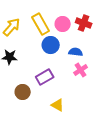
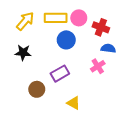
red cross: (84, 23) -> (101, 27), moved
yellow rectangle: (41, 24) -> (56, 18), turned -60
blue semicircle: (76, 52) -> (108, 48), moved

